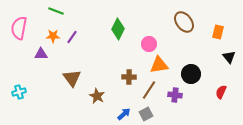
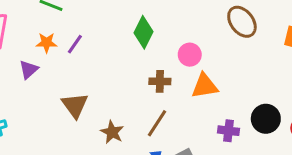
purple triangle: (41, 54) -> (29, 70), turned -40
black circle: (191, 74) -> (266, 119), moved
brown cross: (129, 77) -> (160, 81), moved
brown line: (149, 90) -> (157, 123), moved

